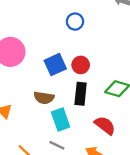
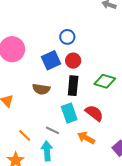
blue circle: (75, 22) -> (67, 37), moved
cyan rectangle: (61, 120) -> (69, 113), moved

